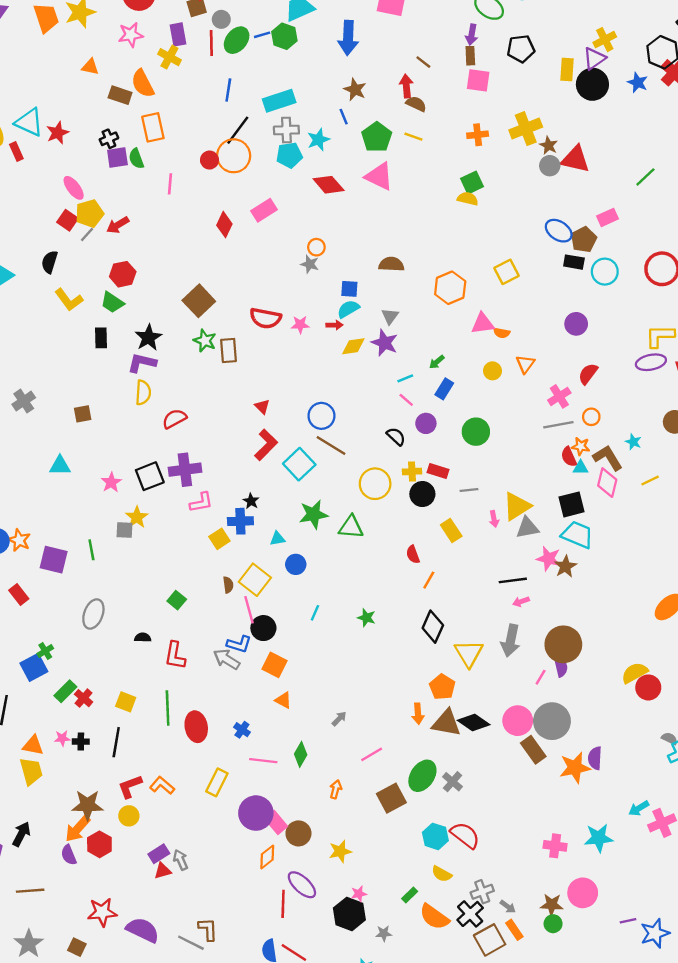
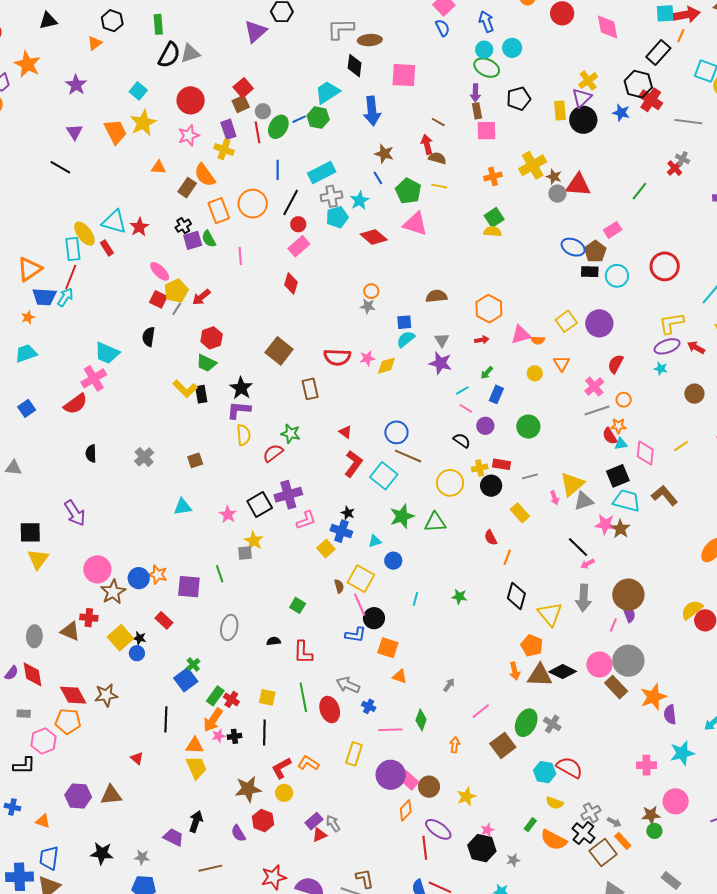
brown rectangle: (120, 95) -> (187, 188), turned -66
orange circle: (234, 156) -> (253, 204), moved
red circle: (209, 160) -> (298, 224), moved
pink rectangle: (264, 210) -> (299, 246), moved
yellow square: (506, 272) -> (566, 321), moved
yellow L-shape: (69, 300) -> (185, 389), moved
purple circle: (576, 324) -> (599, 323), size x1.4
red arrow: (335, 325) -> (482, 340), moved
green star: (205, 341) -> (290, 434), moved
yellow diamond: (353, 346) -> (387, 366), moved
cyan star: (633, 442) -> (661, 369), moved
brown L-shape: (608, 458) -> (664, 496), moved
blue cross: (240, 521) -> (341, 531), turned 30
black line: (513, 580) -> (578, 547), turned 60
gray arrow: (227, 659) -> (348, 685), moved
purple semicircle: (595, 758) -> (670, 714), moved
orange arrow: (78, 829) -> (213, 720), moved

